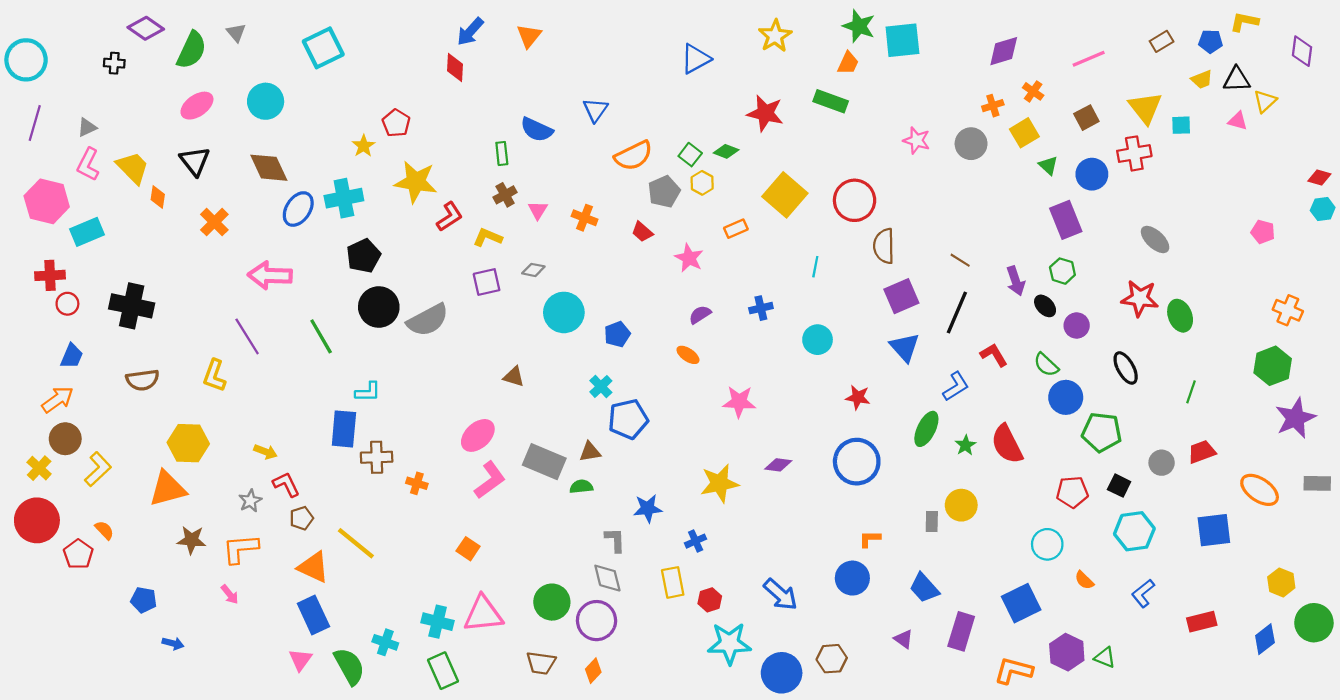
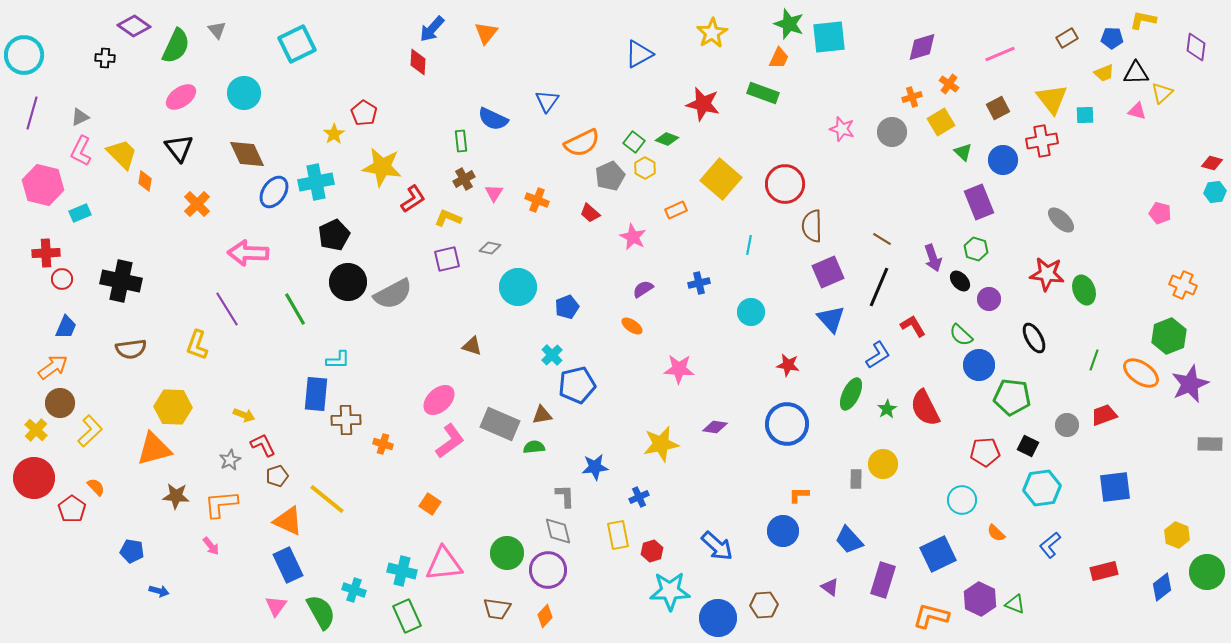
cyan rectangle: (87, 232) -> (80, 213), size x0.7
orange ellipse: (1260, 490) -> (1141, 373), moved

